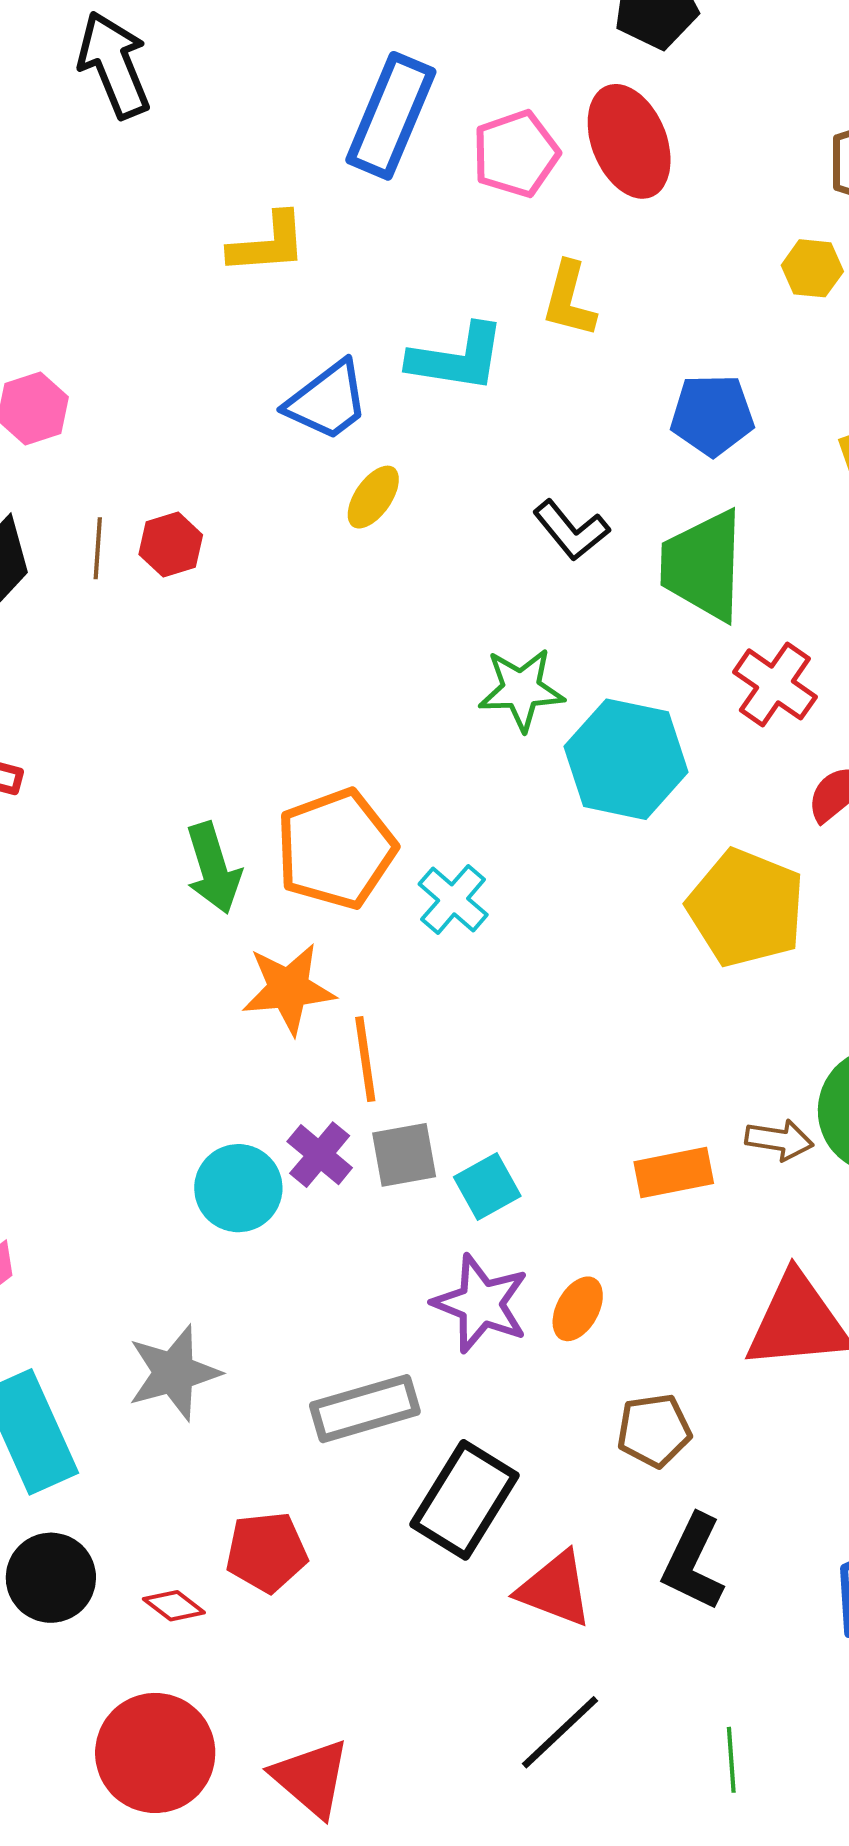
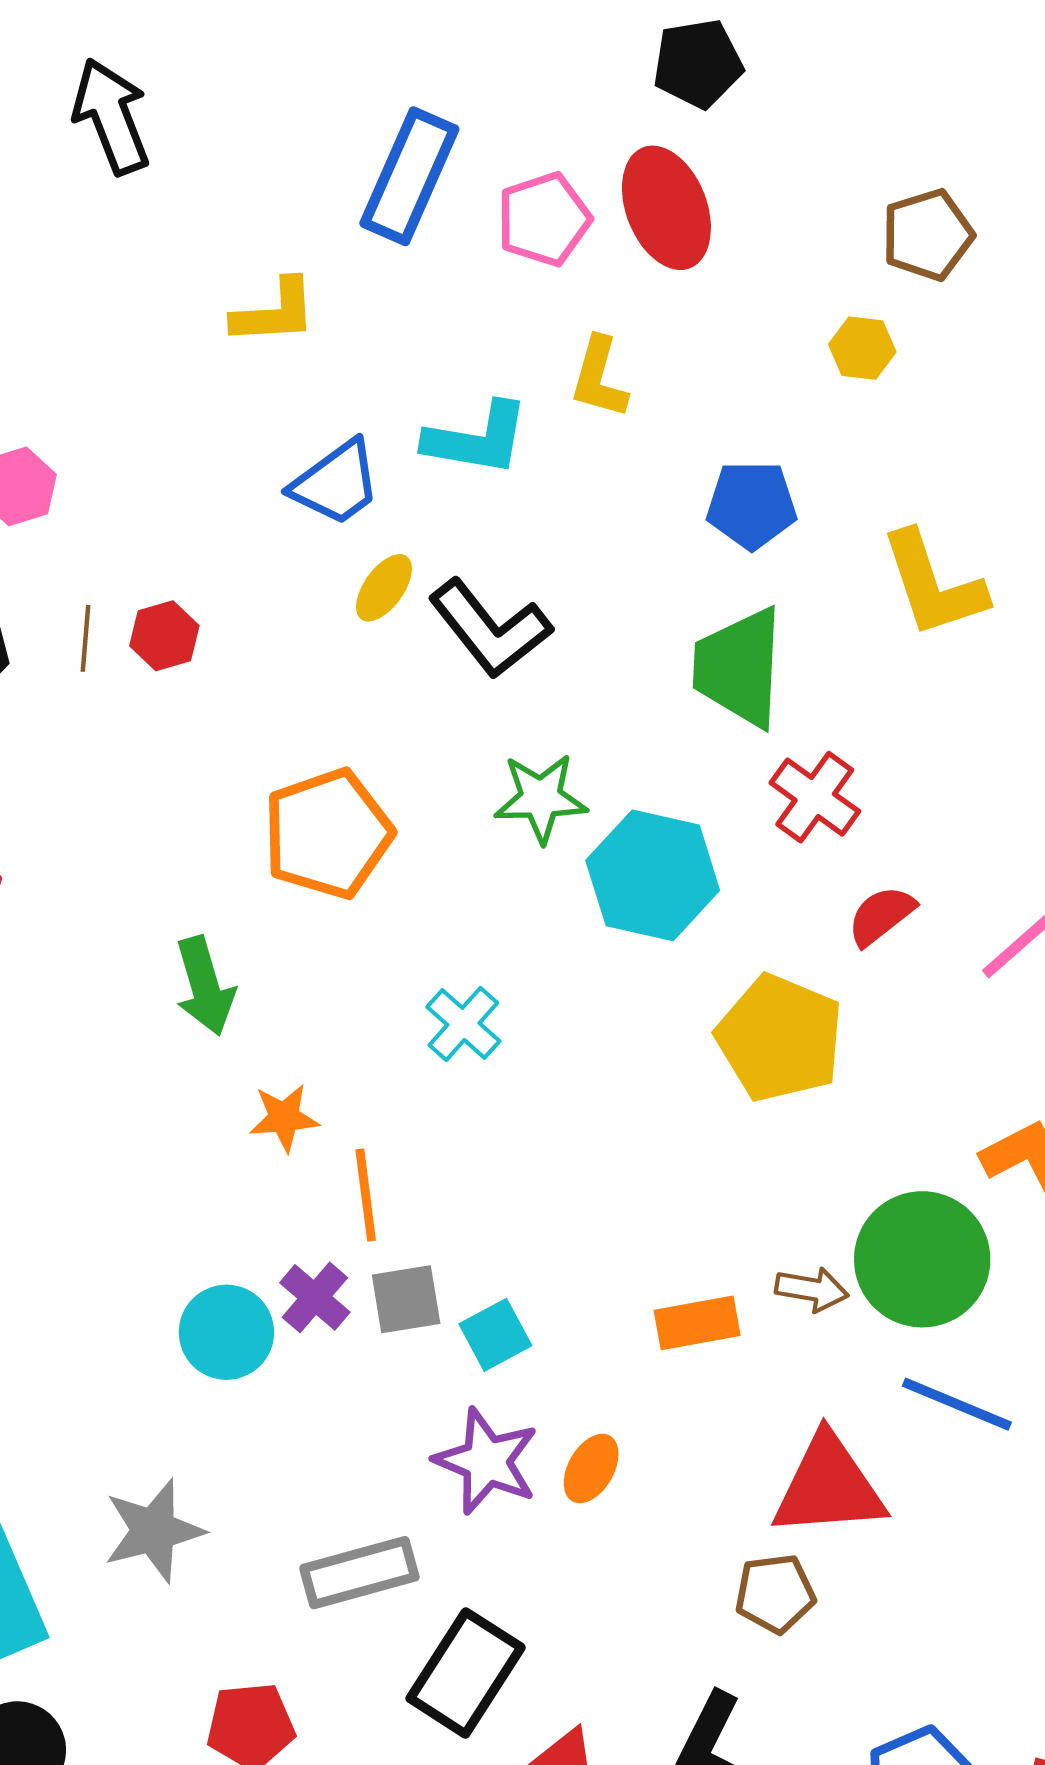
black L-shape: (571, 530) -> (490, 629), moved, size x1.5
orange pentagon: (336, 849) -> (328, 834), moved
orange star: (288, 989) -> (284, 1118), size x0.7
brown pentagon: (654, 1430) -> (775, 1593), moved

